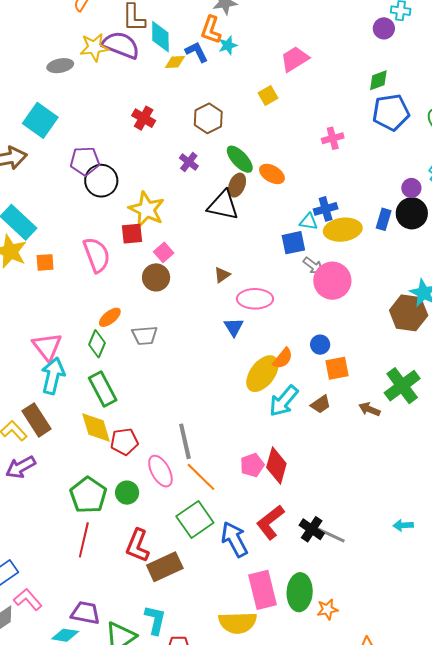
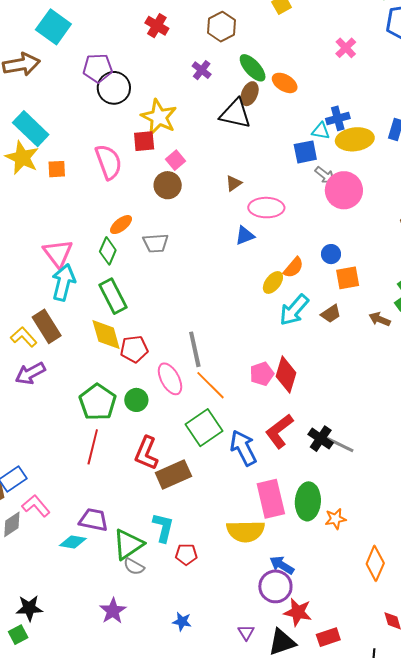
pink cross: (333, 138) -> (346, 48), turned -30
blue triangle: (234, 327) -> (245, 236), turned 40
yellow ellipse: (262, 374) -> (273, 282), size x0.6

